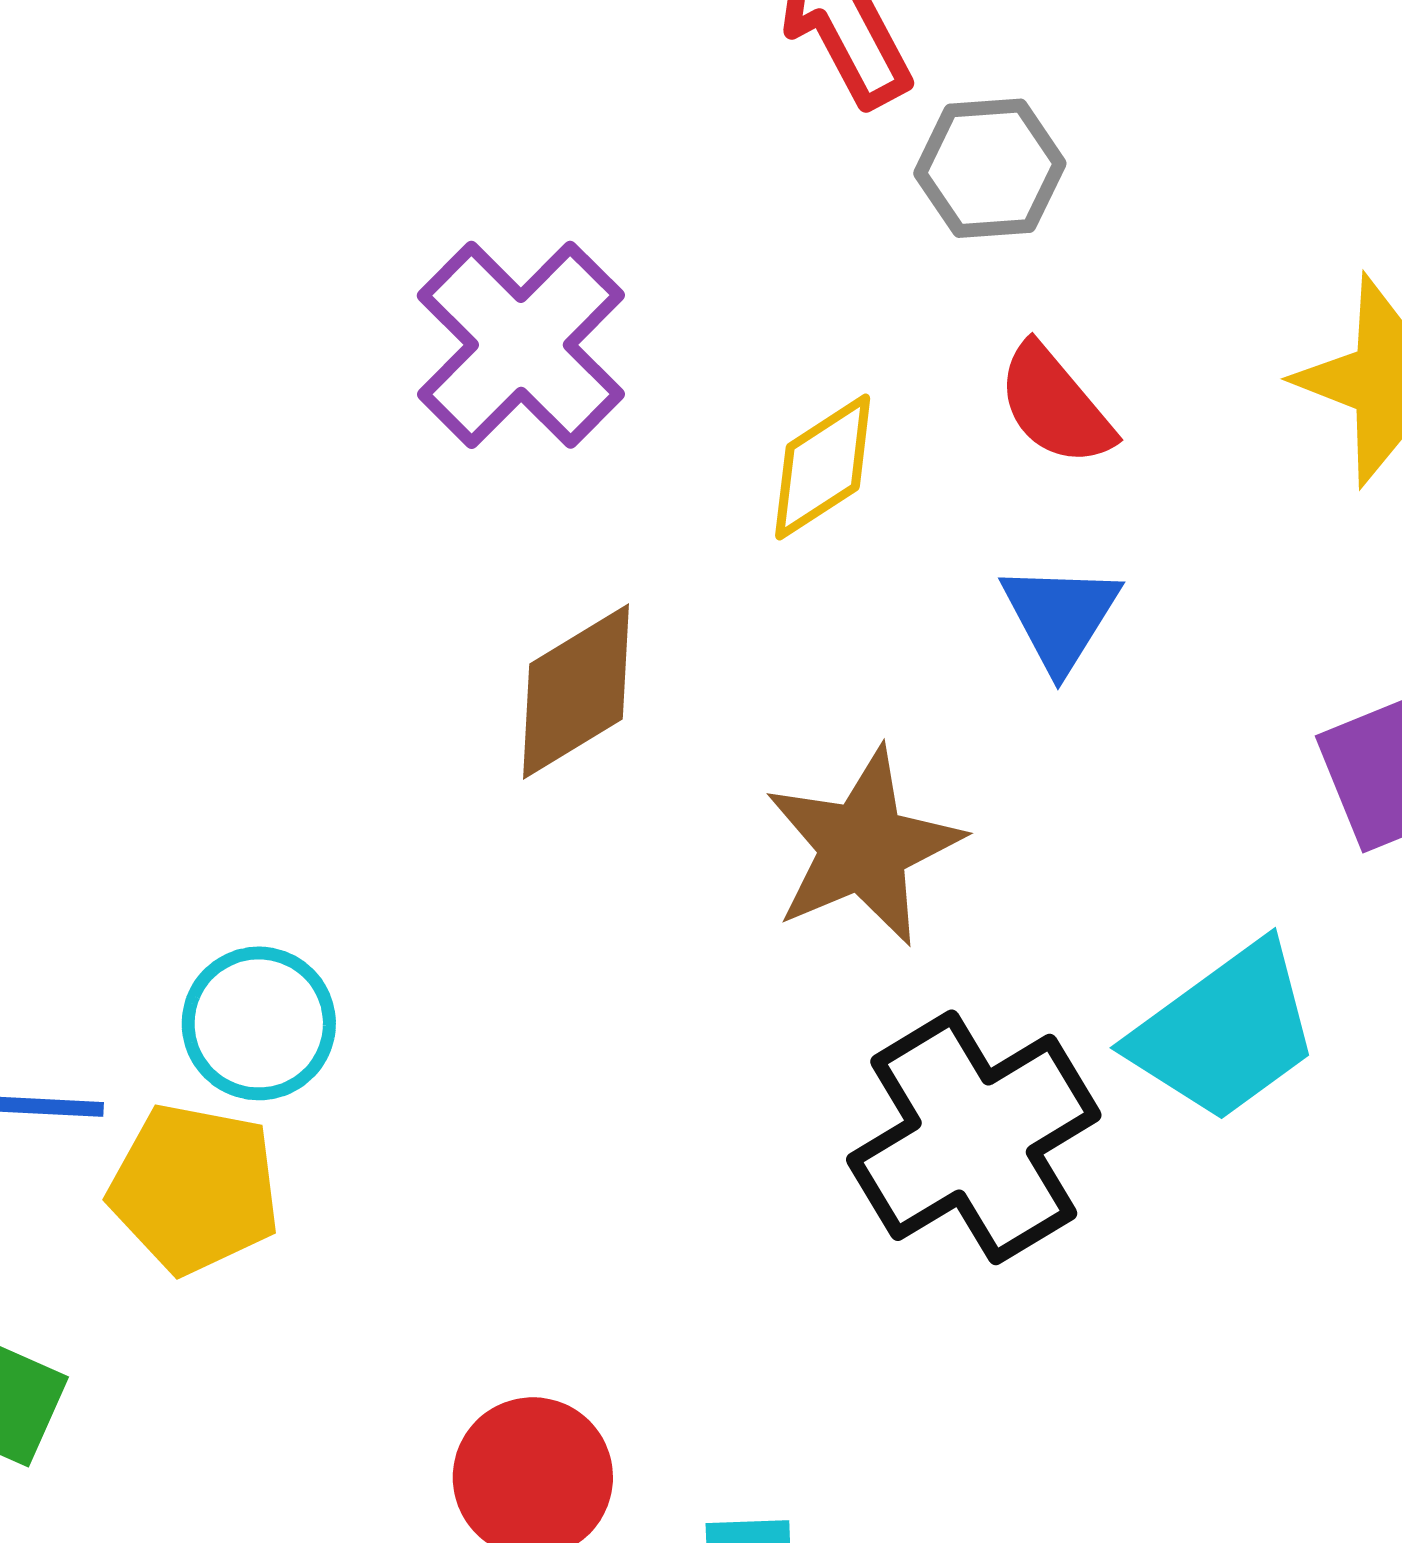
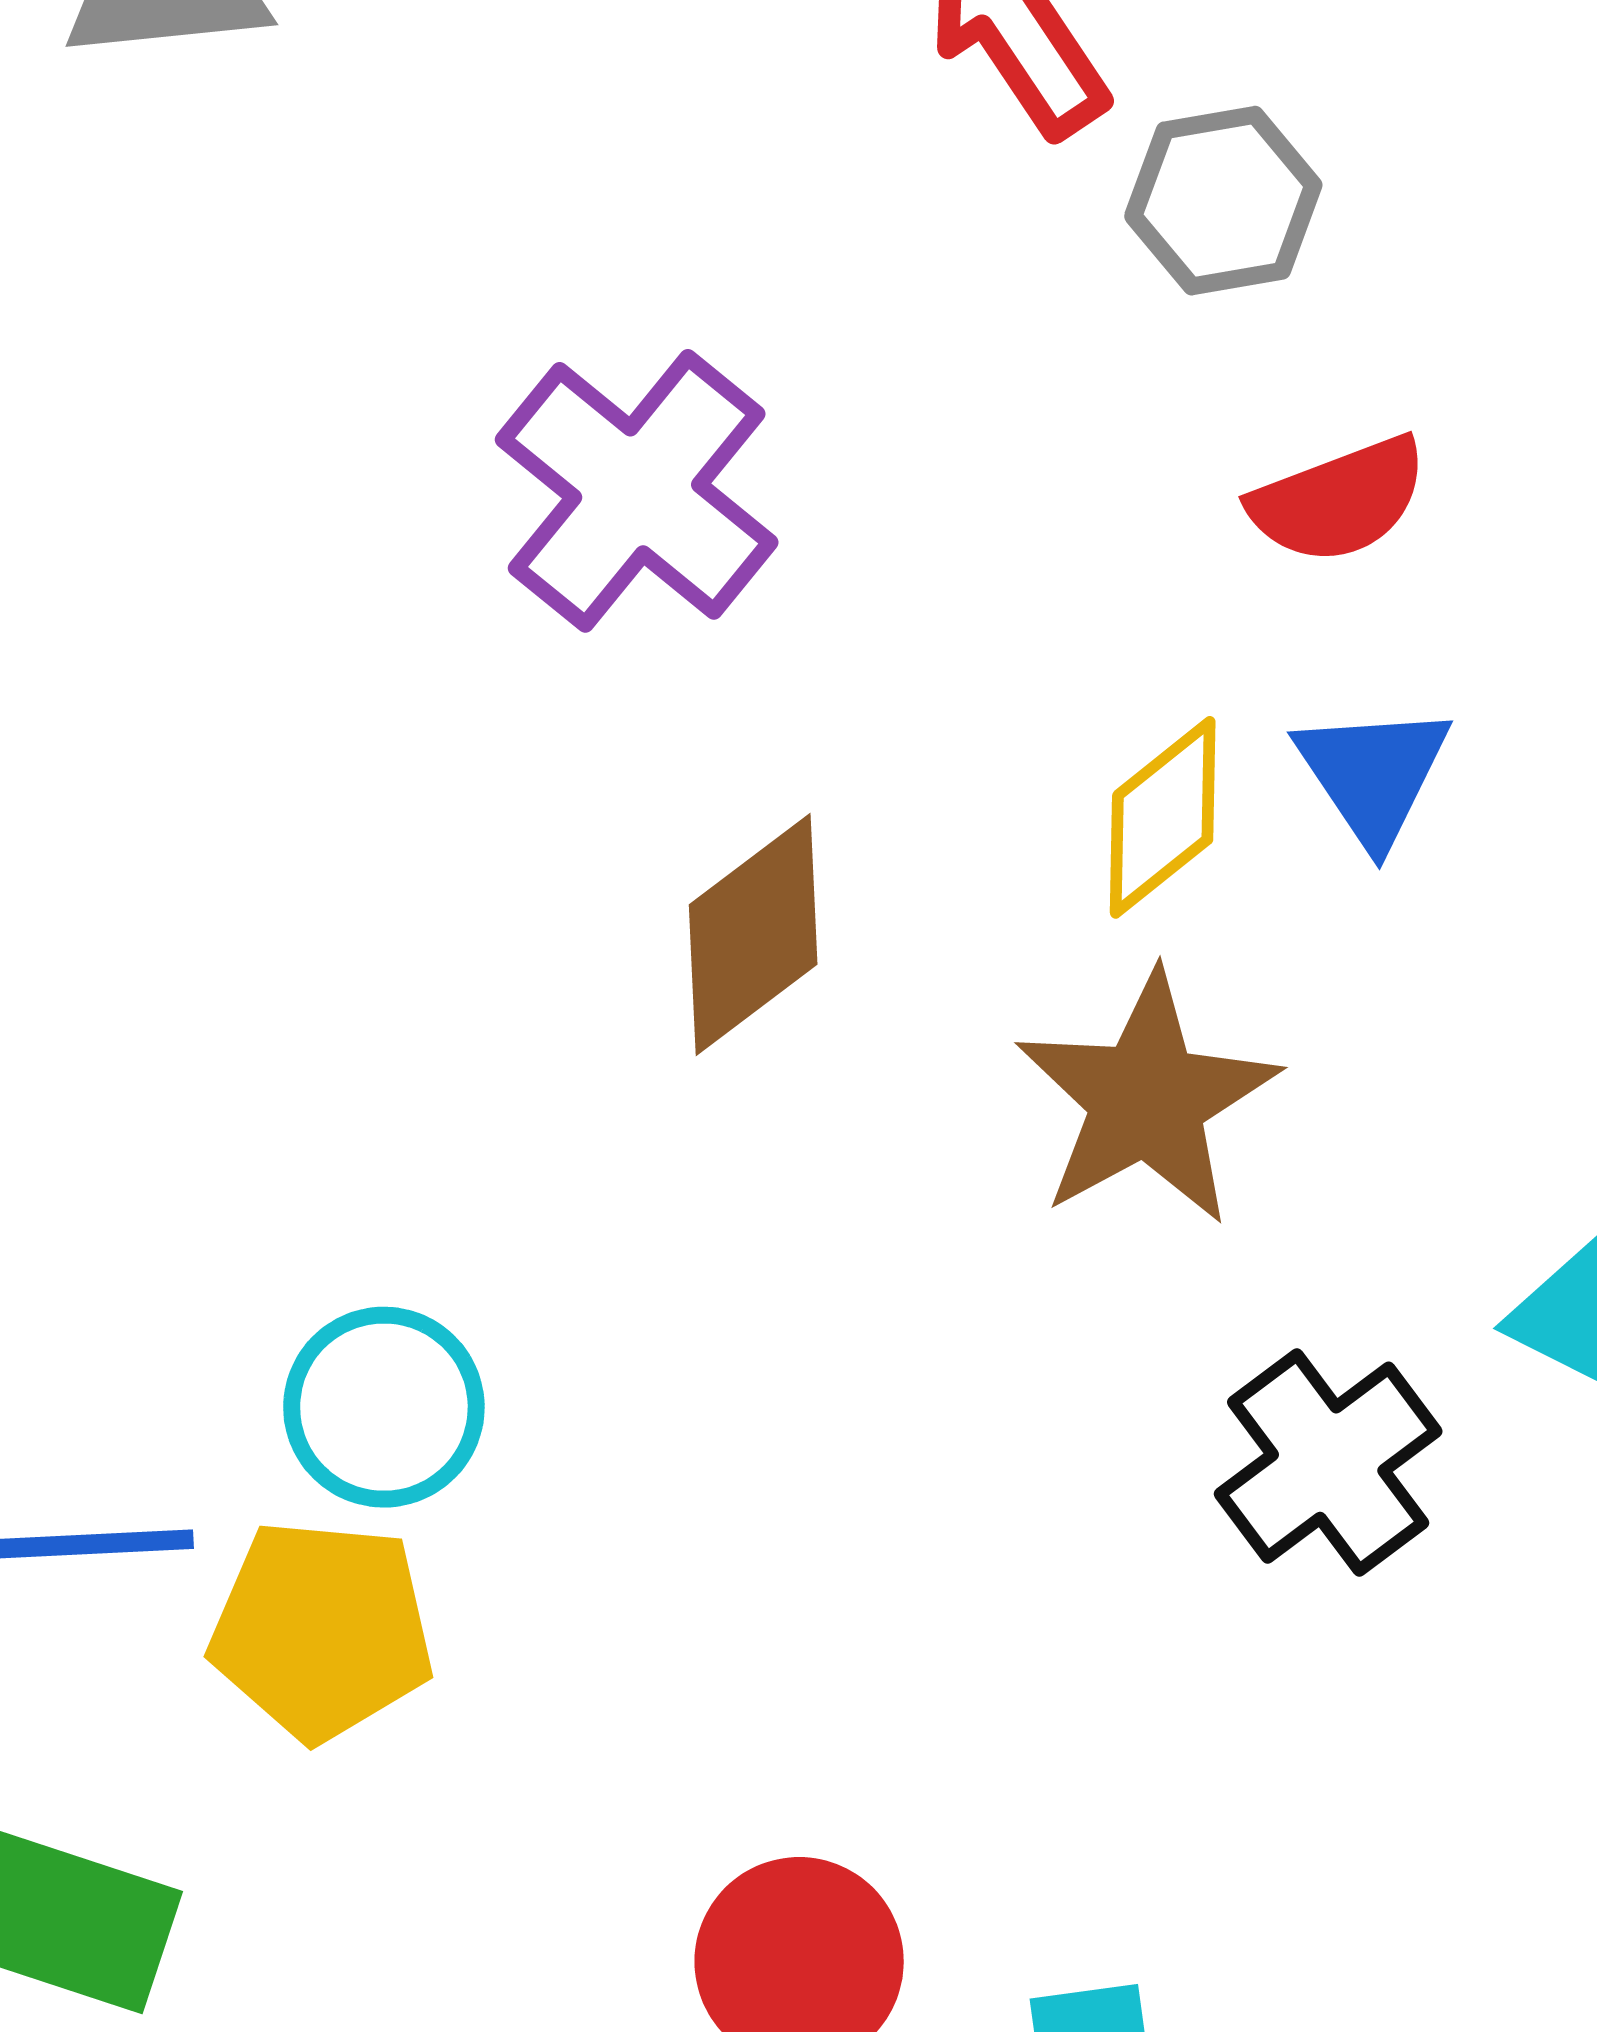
red semicircle: (1055, 405) -> (1339, 500), turned -65
yellow diamond: (823, 467) -> (1163, 817), moved
black cross: (974, 1137) -> (1328, 1463), size x0.7

